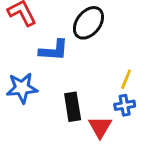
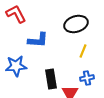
black ellipse: (88, 23) -> (76, 24), moved, turned 35
yellow line: (126, 79) -> (83, 51), moved

